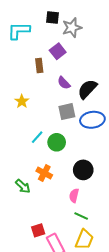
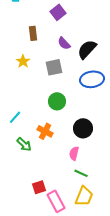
brown rectangle: (39, 66) -> (33, 33), moved
gray square: (67, 112) -> (54, 67), moved
cyan line: (37, 137) -> (15, 117), moved

